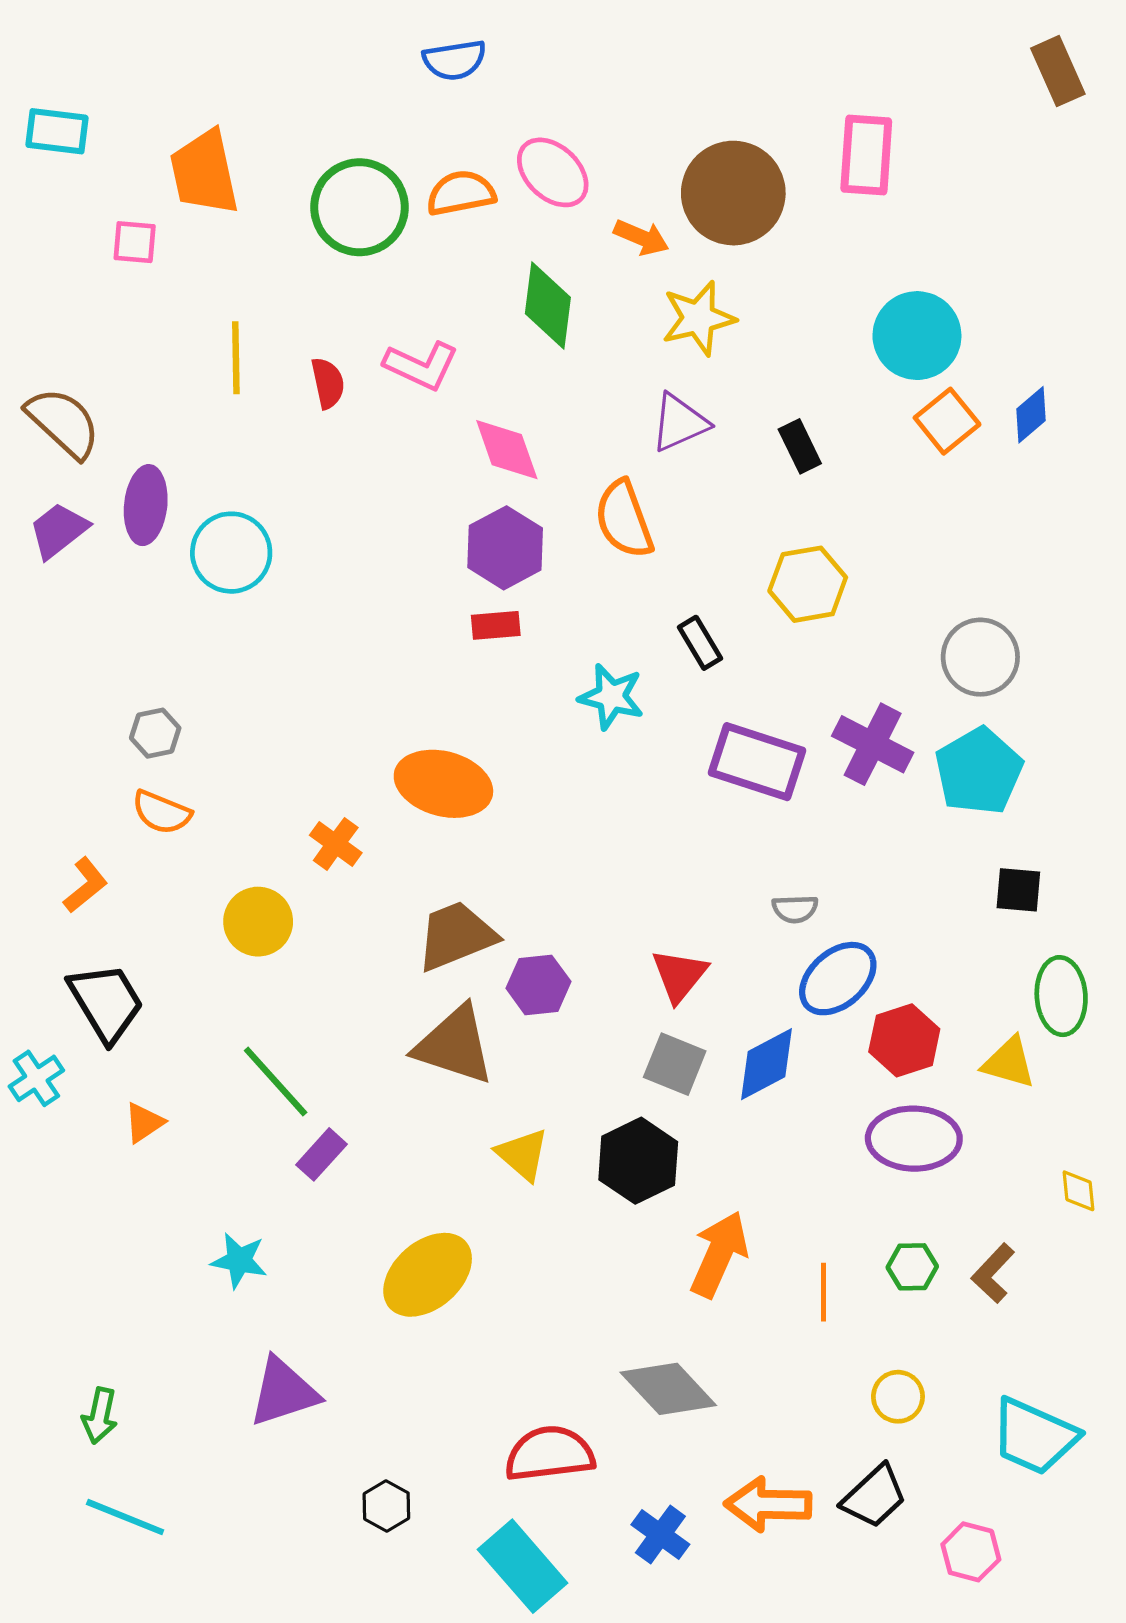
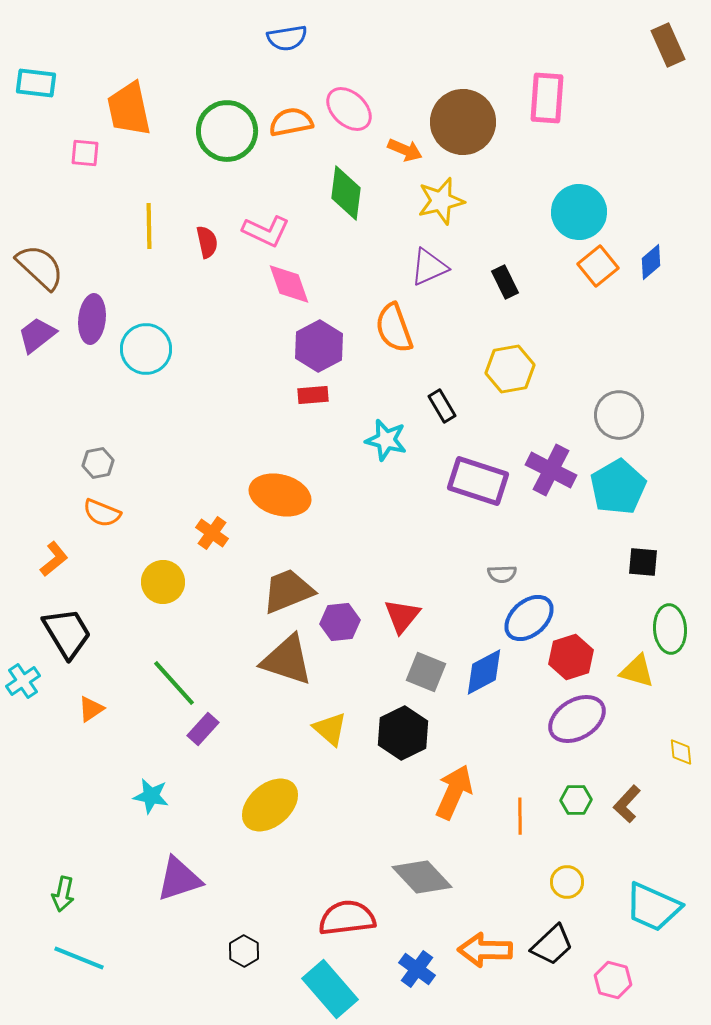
pink diamond: (507, 450) -> (289, 284), moved
red triangle: (679, 975) -> (402, 616), moved
purple ellipse: (914, 1139) -> (577, 719), turned -32

